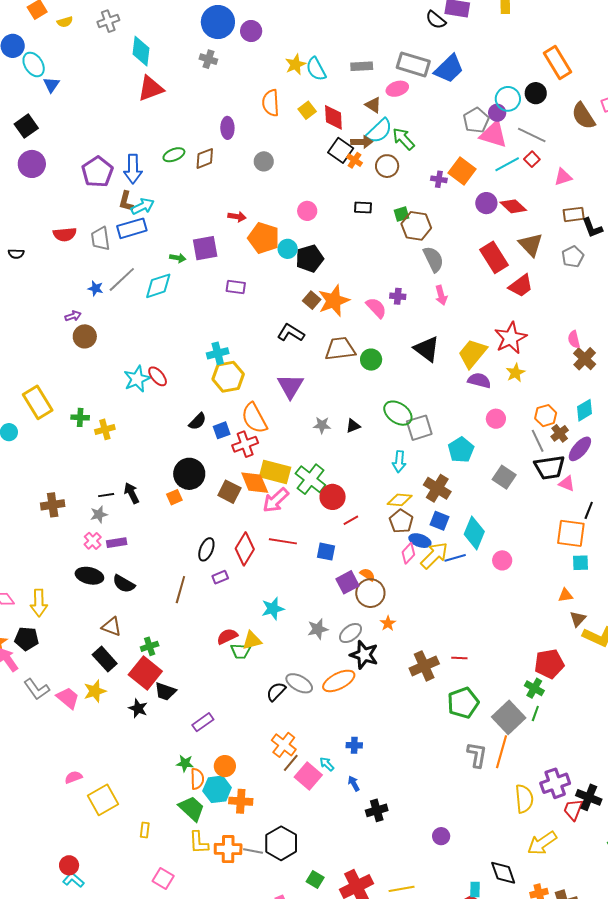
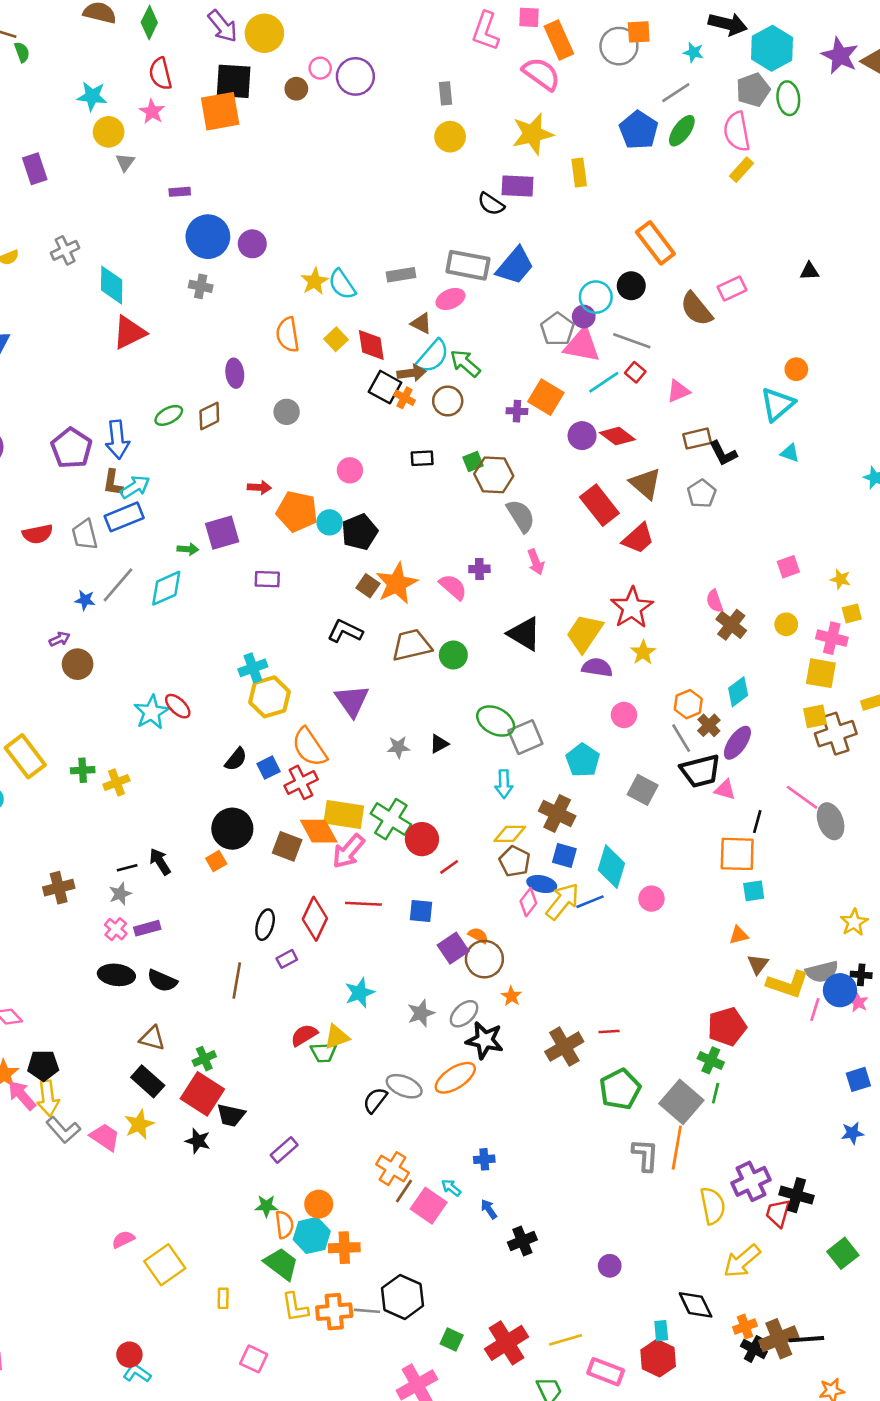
yellow arrow: (39, 603) -> (48, 1098), moved

